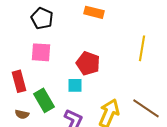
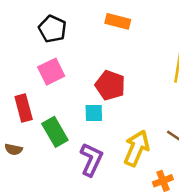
pink square: (41, 52) -> (51, 72), turned -30
brown semicircle: (22, 114) -> (14, 149), moved

